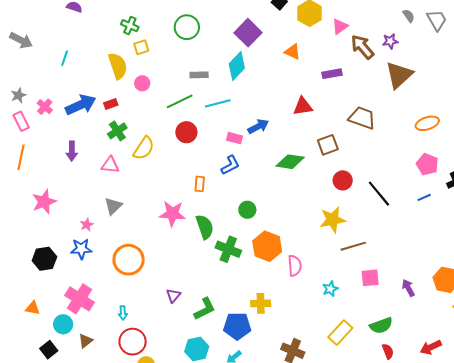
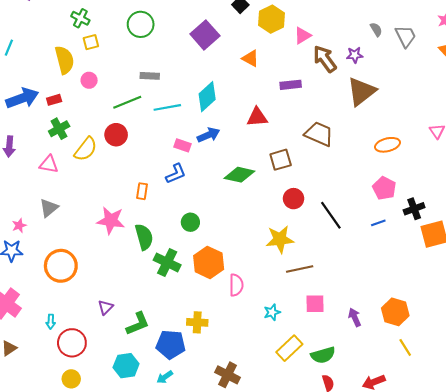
cyan diamond: (237, 66) -> (207, 97), moved
red circle: (186, 132) -> (116, 135), moved
yellow rectangle: (340, 333) -> (289, 348), moved
red circle: (133, 342) -> (72, 343), moved

